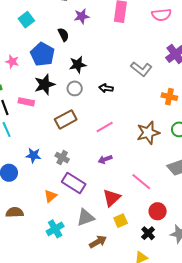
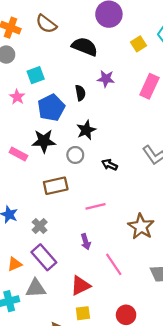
cyan square: (26, 20) -> (36, 75), moved
pink star: (12, 62) -> (17, 97), moved
black star: (78, 65) -> (86, 130), turned -30
brown star: (148, 133) -> (141, 227), turned 30
purple arrow: (105, 159) -> (86, 242), turned -104
pink line: (141, 182) -> (114, 264), moved
gray triangle: (86, 217) -> (36, 288), moved

